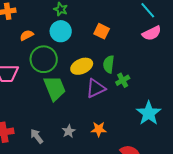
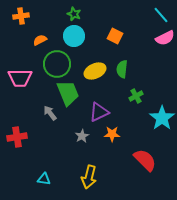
green cross: (123, 80) -> (136, 96), moved
purple triangle: (96, 88) -> (99, 112), moved
gray arrow: (37, 136) -> (50, 113), moved

